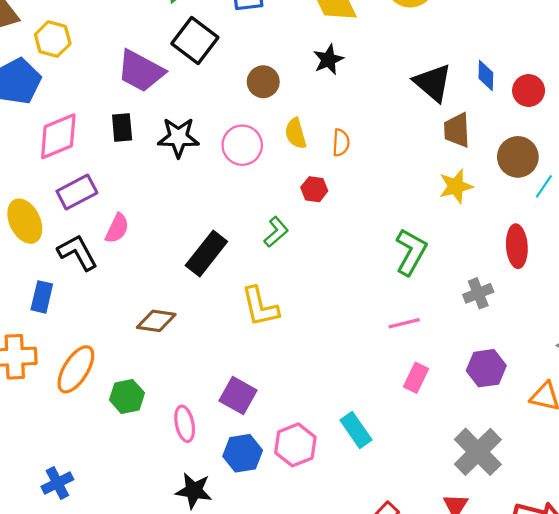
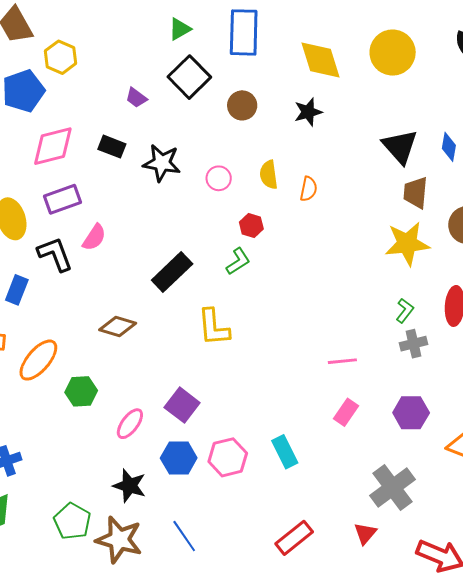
purple trapezoid: (141, 71) -> (136, 98), size x0.5
brown circle: (263, 82) -> (242, 105), moved
black rectangle: (122, 127) -> (112, 147), turned -72
pink circle: (242, 145) -> (219, 178), size x0.7
yellow star: (456, 186) -> (407, 244), size x1.4
red hexagon: (314, 189) -> (251, 226), moved
green L-shape: (411, 252) -> (405, 311), moved, size x0.6
pink ellipse: (185, 424) -> (130, 424), turned 40

